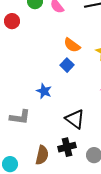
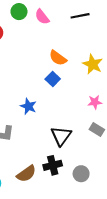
black triangle: (75, 119) -> (61, 136), turned 30
brown semicircle: (42, 155) -> (26, 174), turned 42

